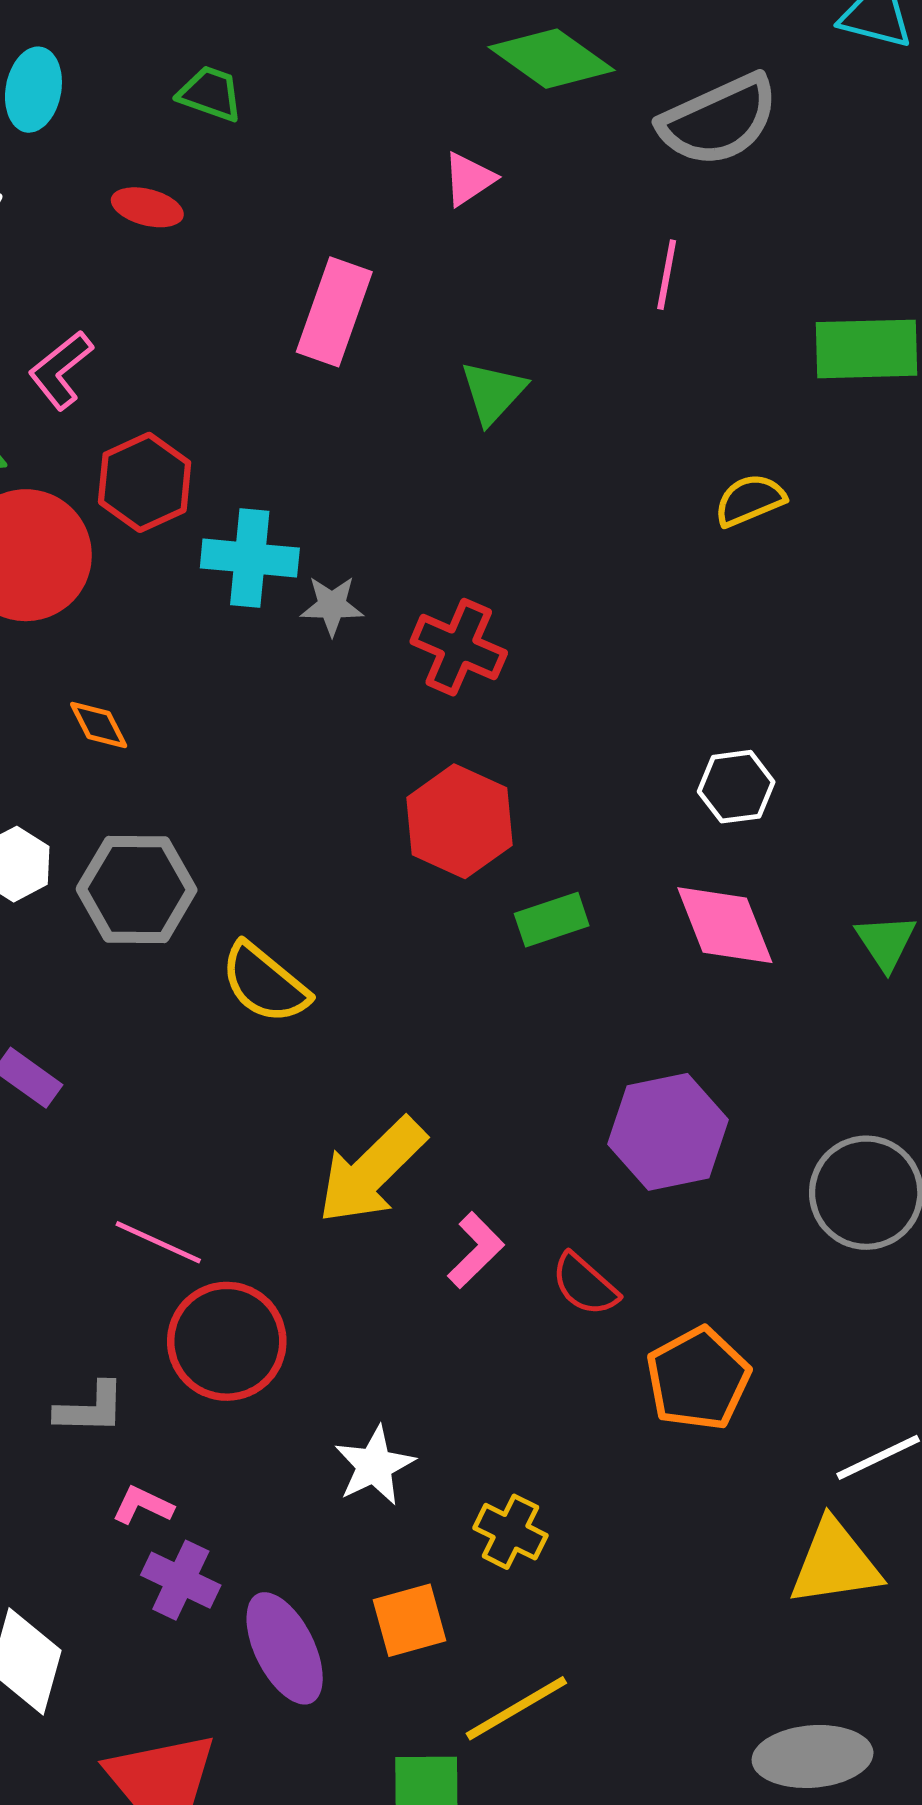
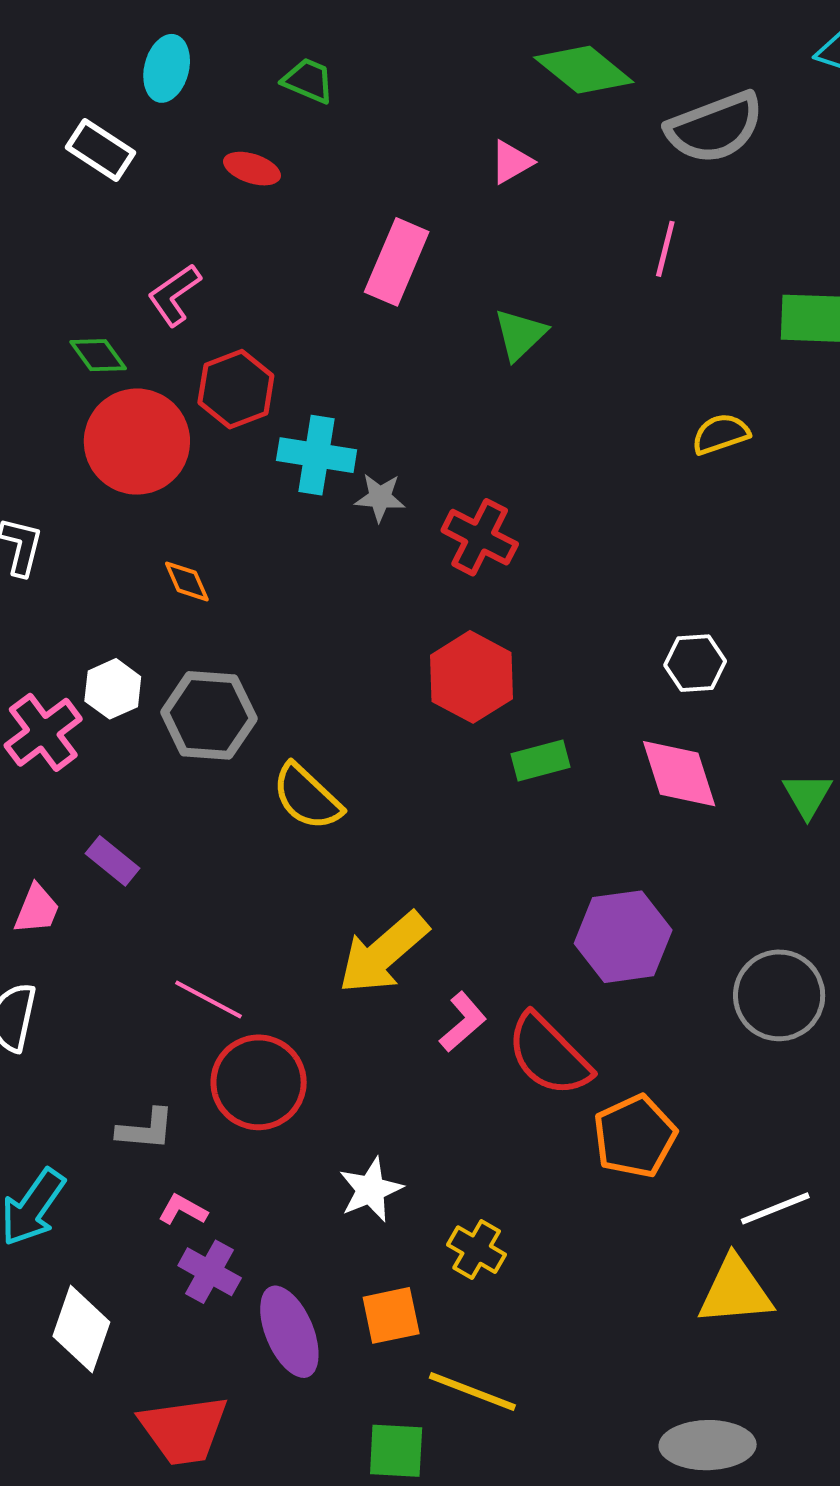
red semicircle: (585, 1285) -> (549, 1055), size x1.6
yellow line: (516, 1708) -> (472, 1391), turned 48

